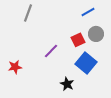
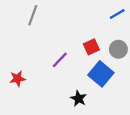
blue line: (88, 12) -> (117, 14), moved
gray circle: (96, 34) -> (118, 49), moved

